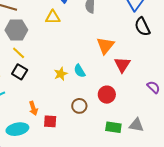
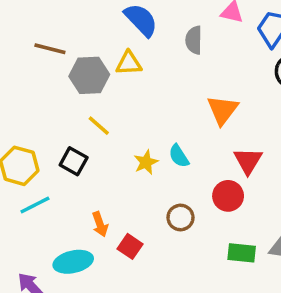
gray hexagon: (16, 30) -> (89, 75), moved
yellow line: (19, 53) -> (99, 126), moved
red triangle: (122, 65) -> (248, 161), moved
red square: (50, 121) -> (130, 246), turned 32

